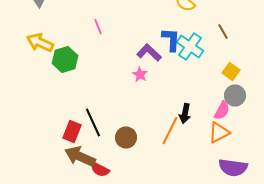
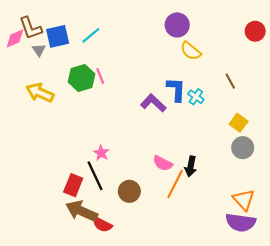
cyan cross: (190, 46) -> (196, 97), size x0.6
green hexagon: (65, 60) -> (82, 78), moved
pink star: (140, 74) -> (101, 153), moved
pink semicircle: (222, 110) -> (163, 163), moved, turned 90
orange triangle: (219, 132) -> (244, 200), moved, turned -45

